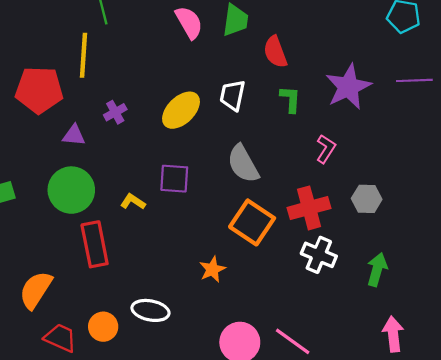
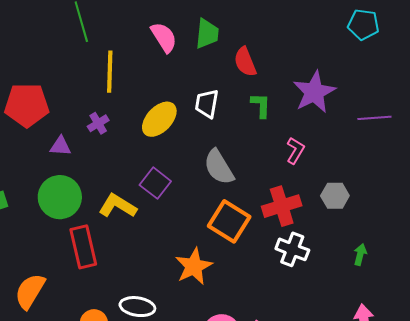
yellow line: (83, 55) -> (110, 72), moved
purple line: (414, 80) -> (374, 118), moved
purple square: (174, 179) -> (155, 183), turned 36
yellow L-shape: (133, 202) -> (118, 206), size x1.6
orange star: (212, 269) -> (194, 266), size x1.5
green arrow: (377, 270) -> (360, 255), moved, size x0.7

